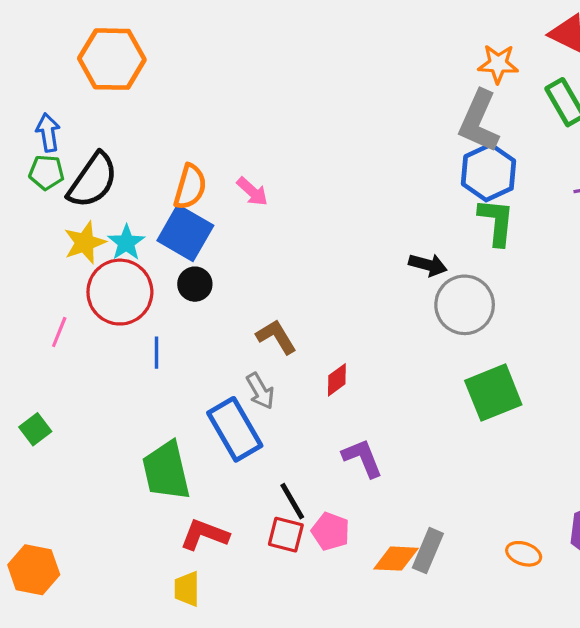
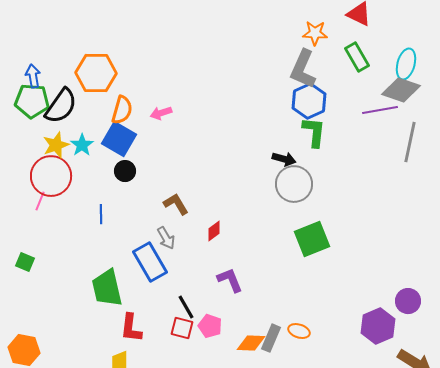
orange hexagon: (112, 59) -> (96, 73), moved
green pentagon: (46, 172) -> (32, 101), size x1.6
pink arrow: (252, 192) -> (161, 113), turned 120
black arrow: (428, 265) -> (284, 159), moved
red circle: (120, 292) -> (51, 176), moved
green square: (35, 429) -> (25, 262), turned -30
red L-shape: (204, 535) -> (131, 328), turned -104
orange ellipse: (524, 554) -> (299, 331), moved

